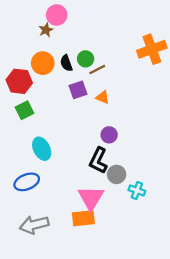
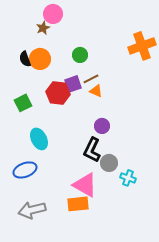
black semicircle: (66, 63) -> (25, 59), moved
brown line: (97, 70) -> (91, 79), moved
red hexagon: (19, 81) -> (58, 93), moved
pink triangle: (91, 198) -> (85, 185), turned -32

